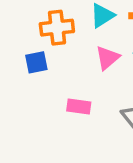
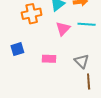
blue square: (36, 62) -> (17, 49), moved

